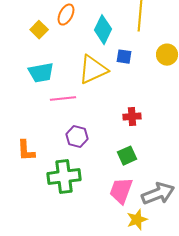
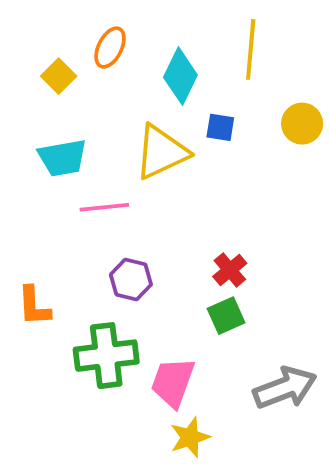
red cross: (132, 117) -> (230, 270), moved, turned -36
pink trapezoid: (121, 191) -> (173, 382), moved
yellow star: (137, 220) -> (190, 437), moved

